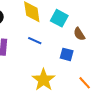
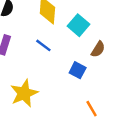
brown semicircle: (79, 34) -> (98, 49), turned -128
yellow star: (44, 80) -> (24, 93), moved

